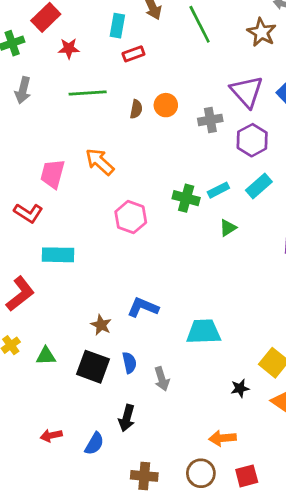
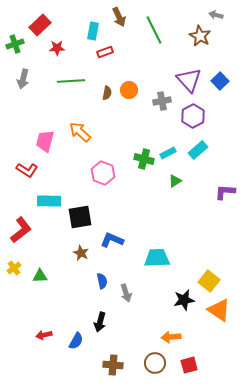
black square: (93, 367) -> (80, 217), moved, turned -30
black star: (240, 388) -> (184, 300), size x1.5

